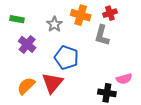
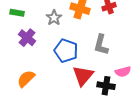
gray L-shape: (102, 35) -> (101, 45), moved
red triangle: (52, 83) -> (83, 76), moved

